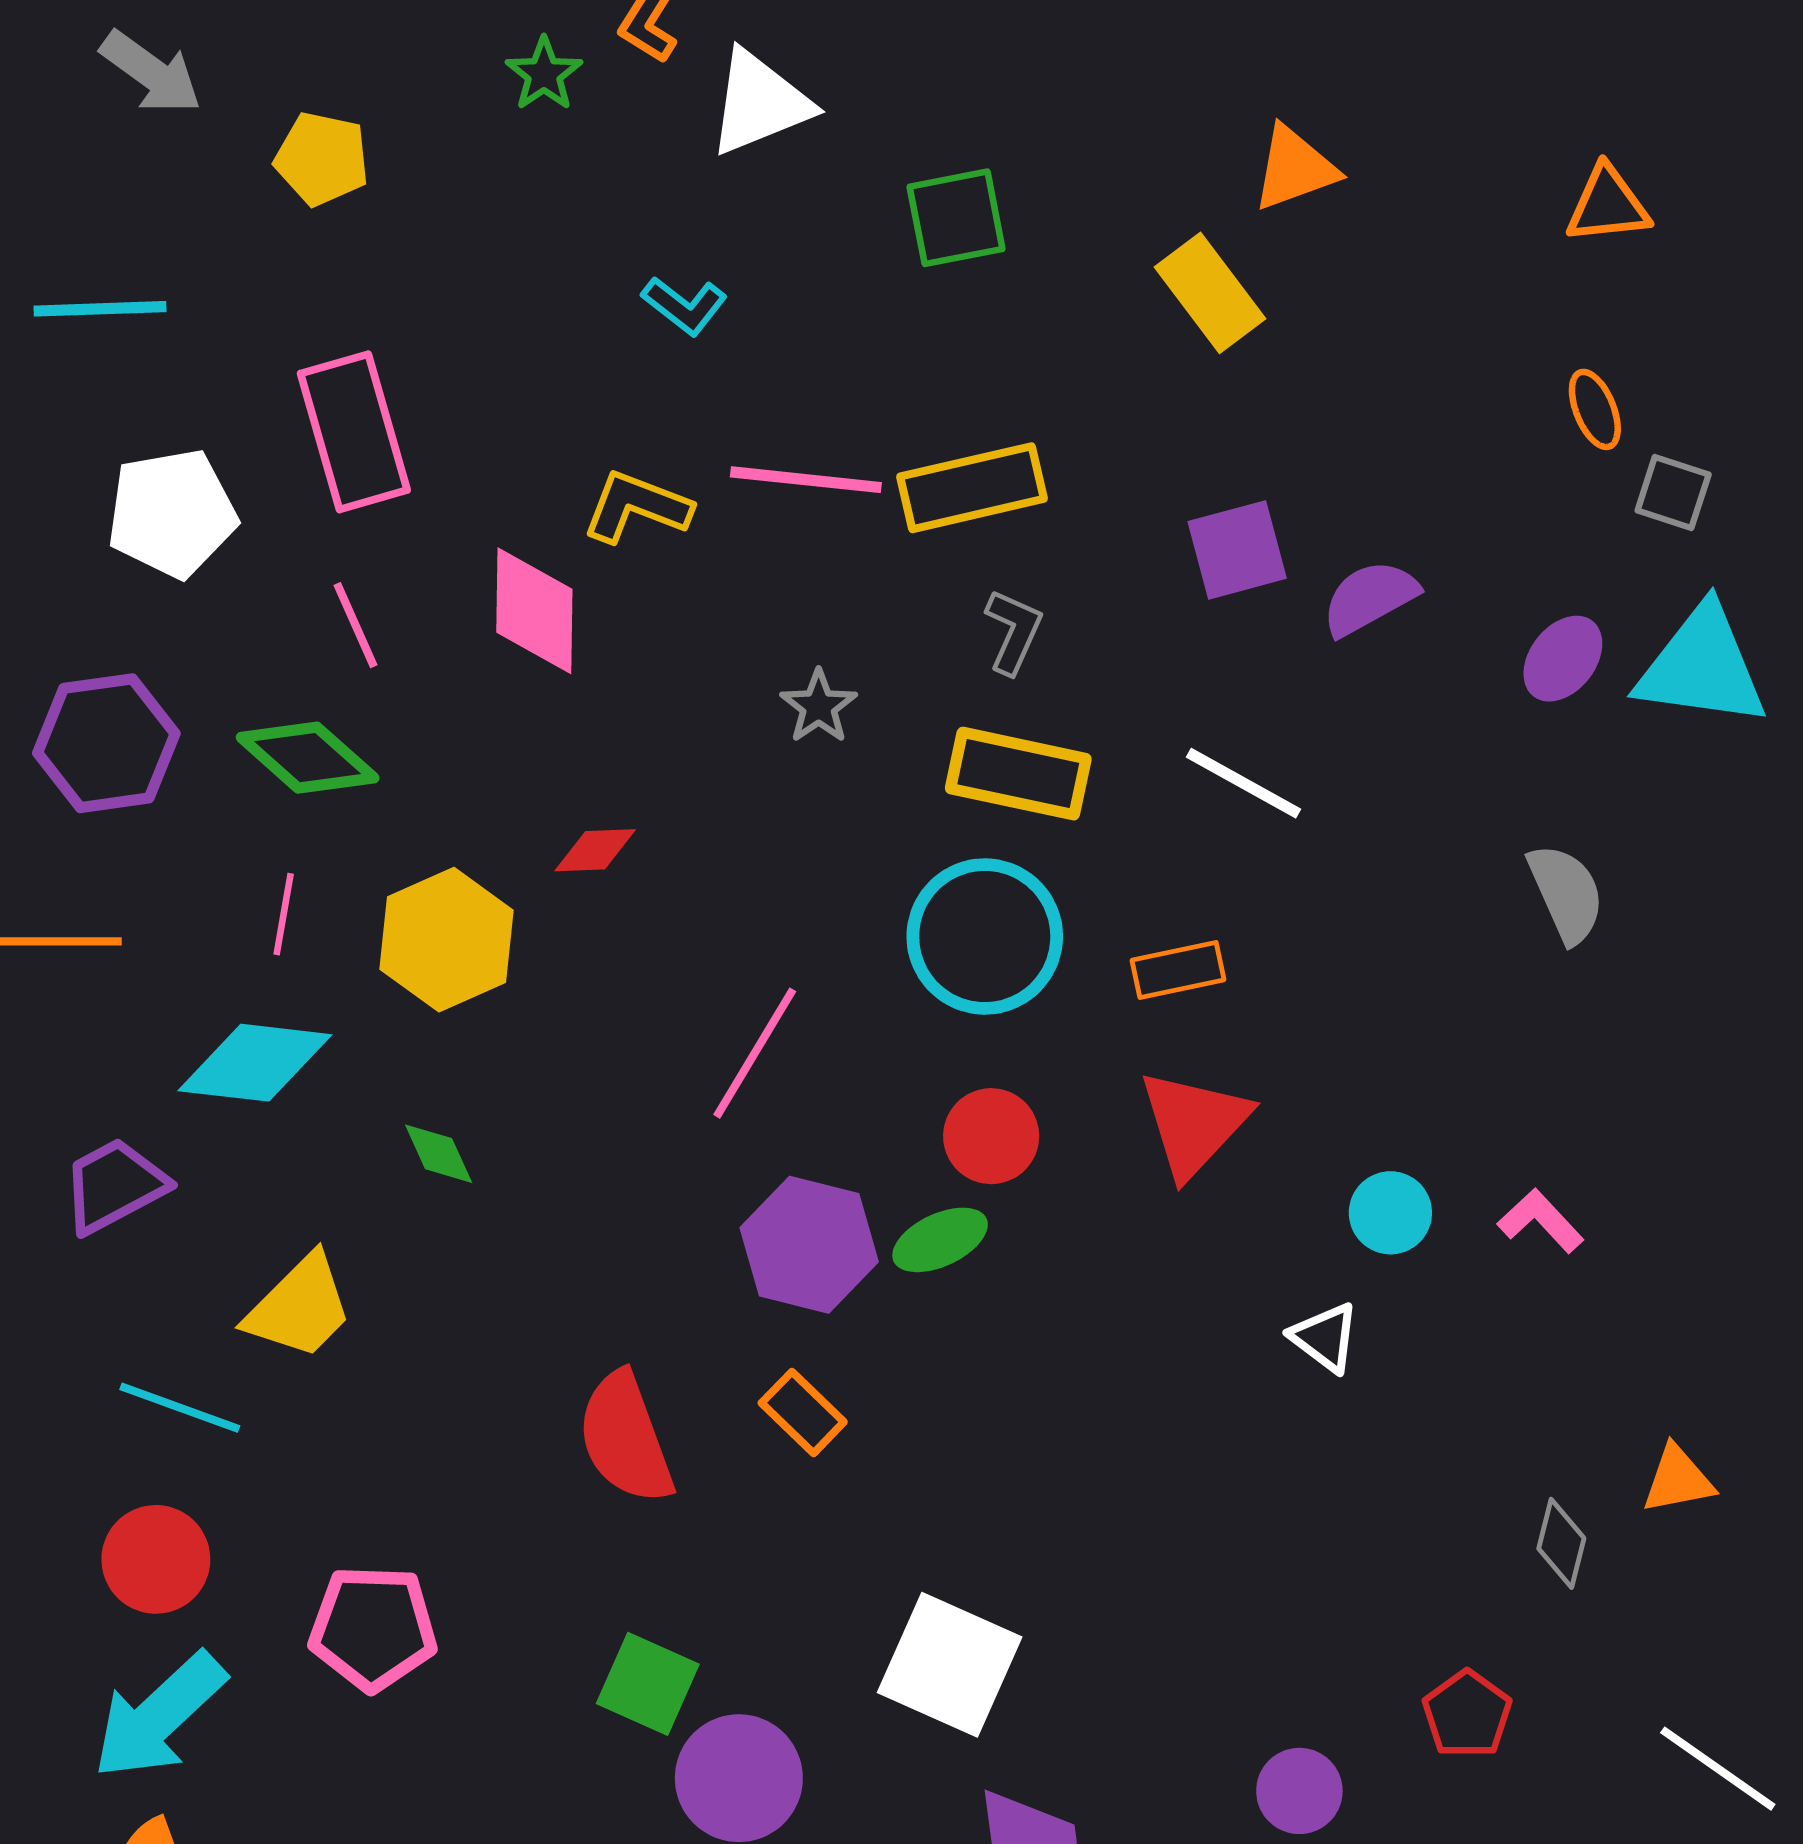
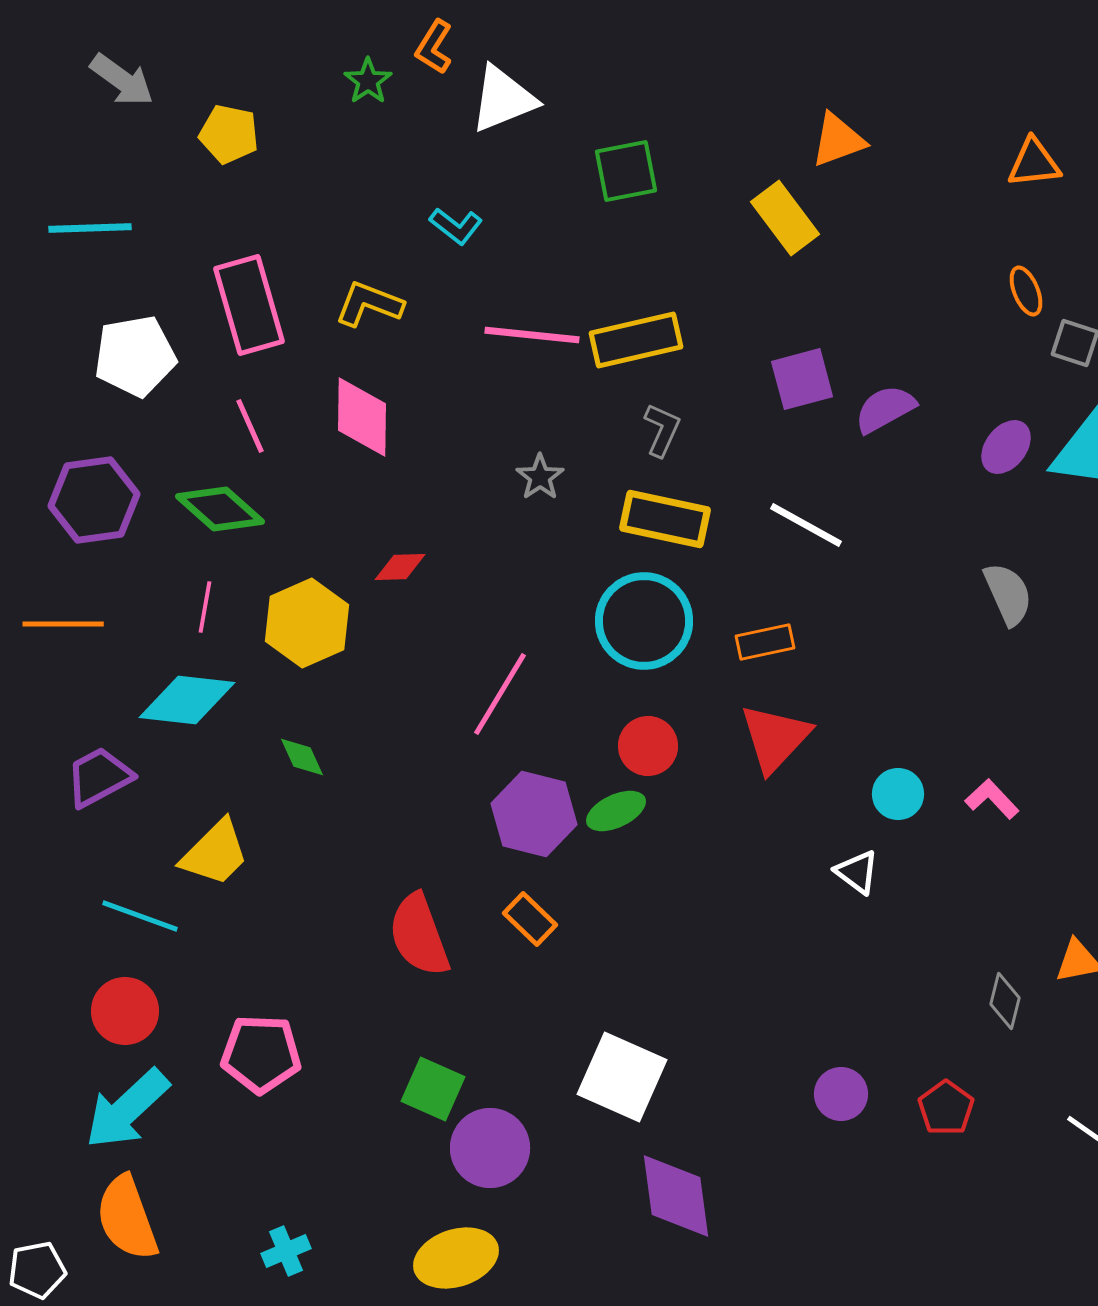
yellow L-shape: (637, 507) -> (369, 304), moved
purple circle: (1299, 1791) -> (841, 1094), moved

